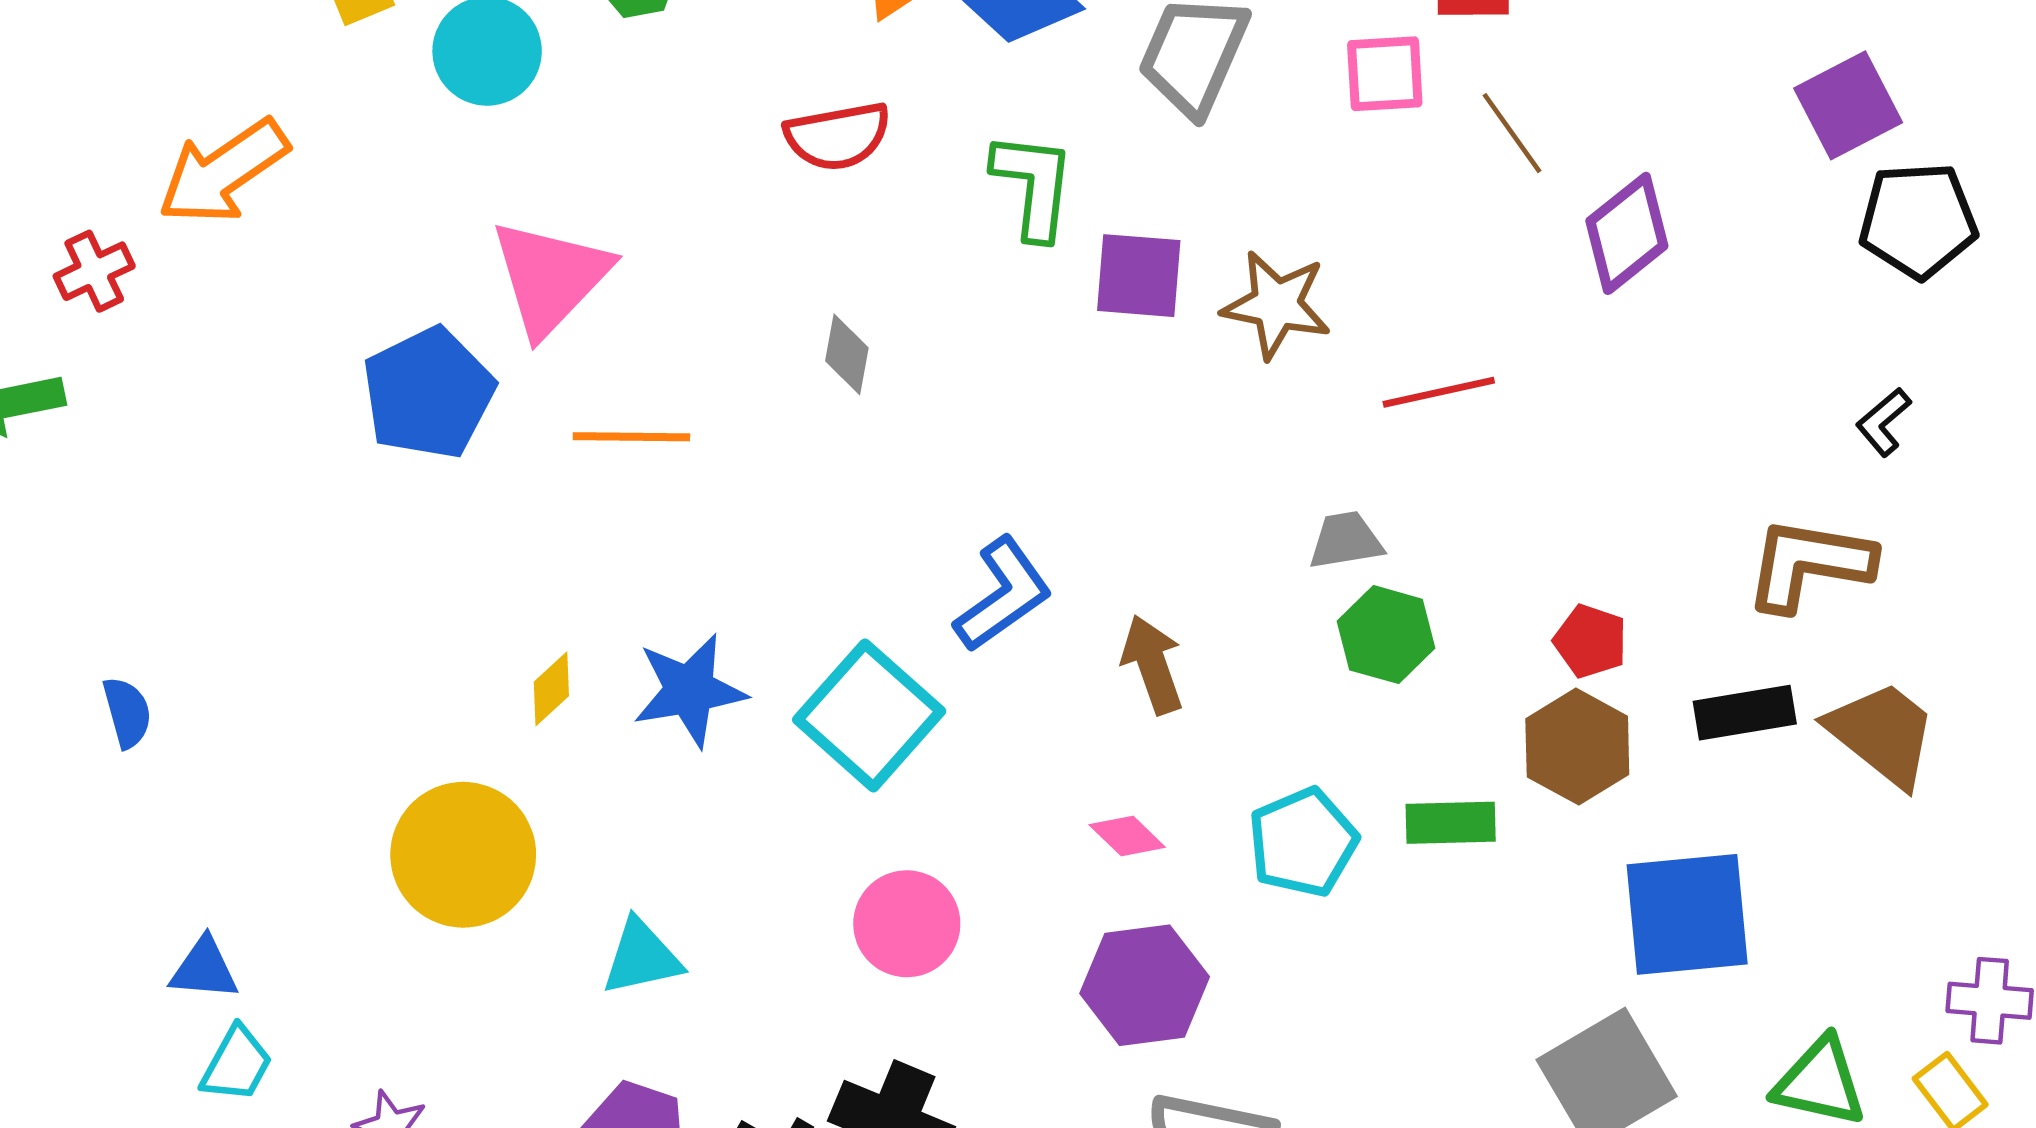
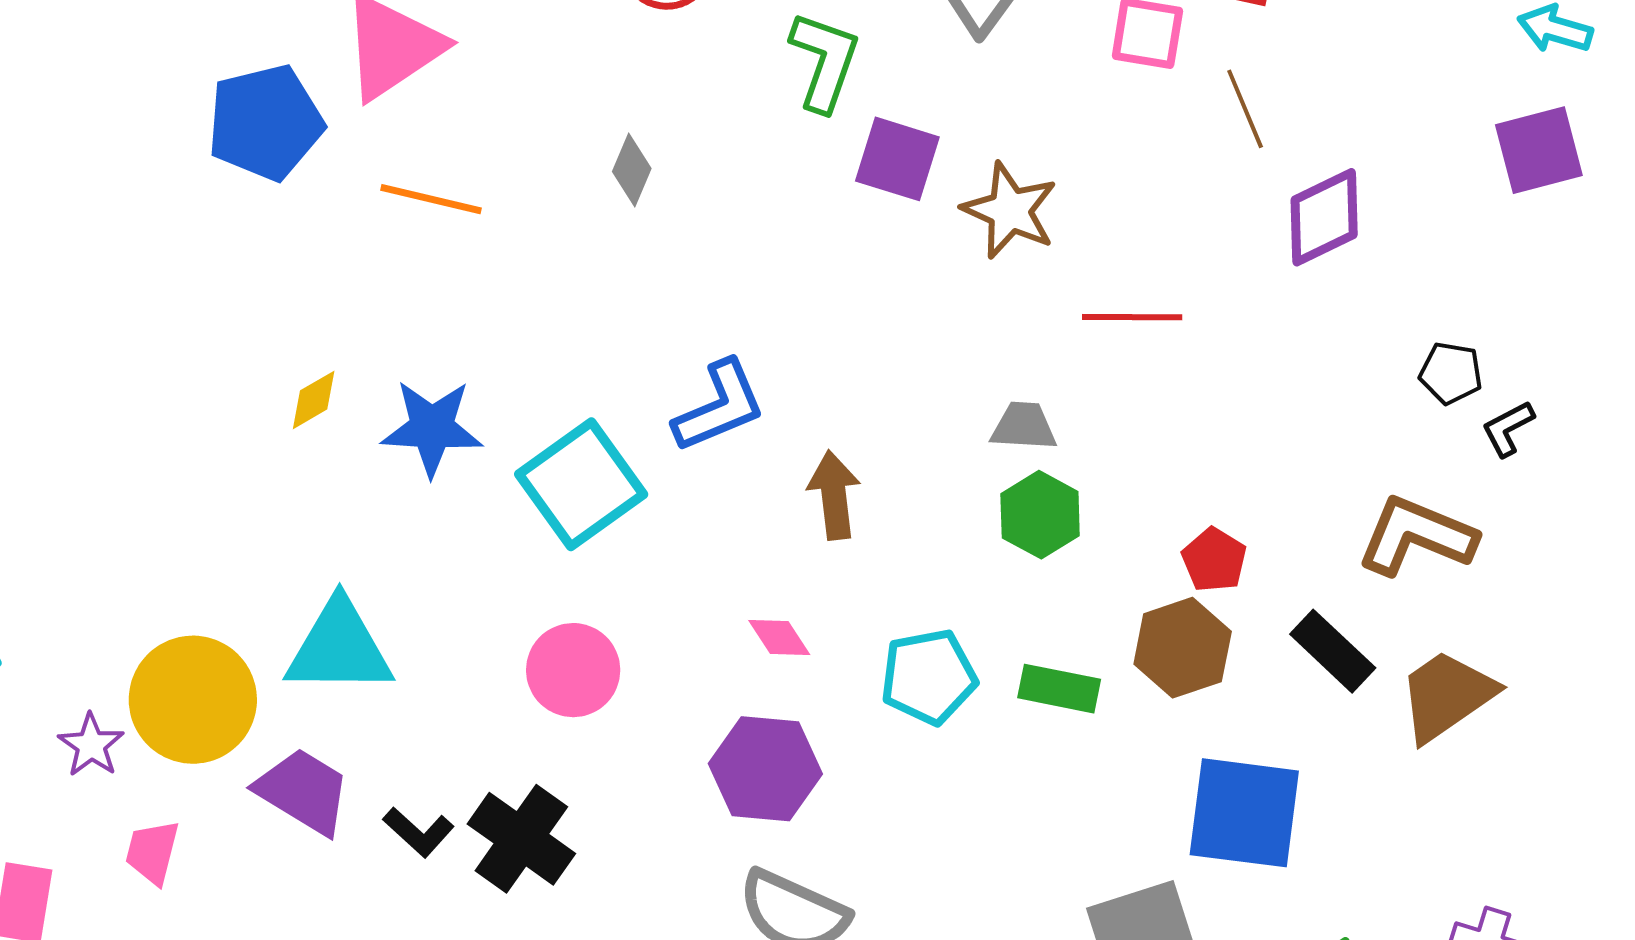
black pentagon: (1918, 220) -> (1451, 373), moved, size x0.6
black rectangle: (1745, 713) -> (1333, 651), turned 40
brown trapezoid: (1882, 734) -> (1447, 696), turned -86
yellow circle: (463, 855) -> (193, 700), moved
cyan triangle: (642, 957) -> (339, 648), size x1.5

